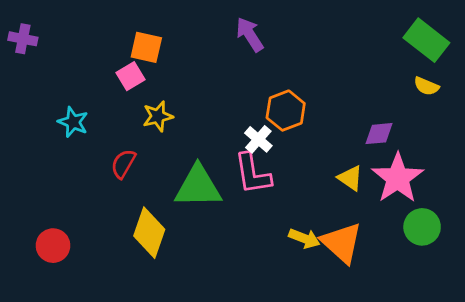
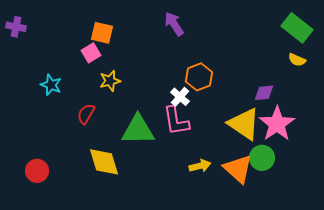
yellow triangle: (350, 178) -> (244, 124), size x1.8
green circle: (422, 227) -> (262, 158), moved
yellow diamond: (149, 233) -> (104, 162), turned -36
yellow arrow: (304, 238) -> (200, 166), moved, turned -35

